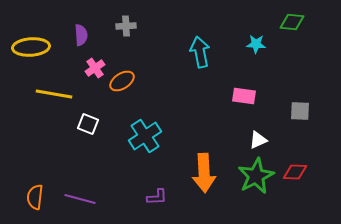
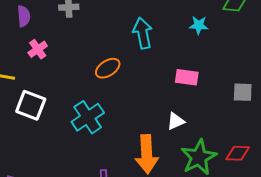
orange ellipse: (122, 81) -> (108, 68), moved
white square: (88, 124) -> (31, 105), size x1.4
white triangle: (258, 140) -> (176, 121), moved

